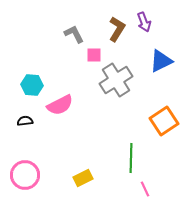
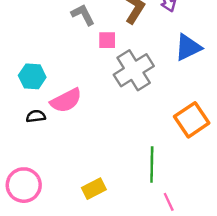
black semicircle: (25, 121) -> (36, 116), moved

